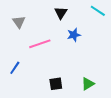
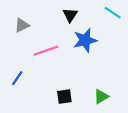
gray triangle: (19, 22) -> (22, 25), turned 40
blue star: (74, 35) -> (85, 40), size x1.5

